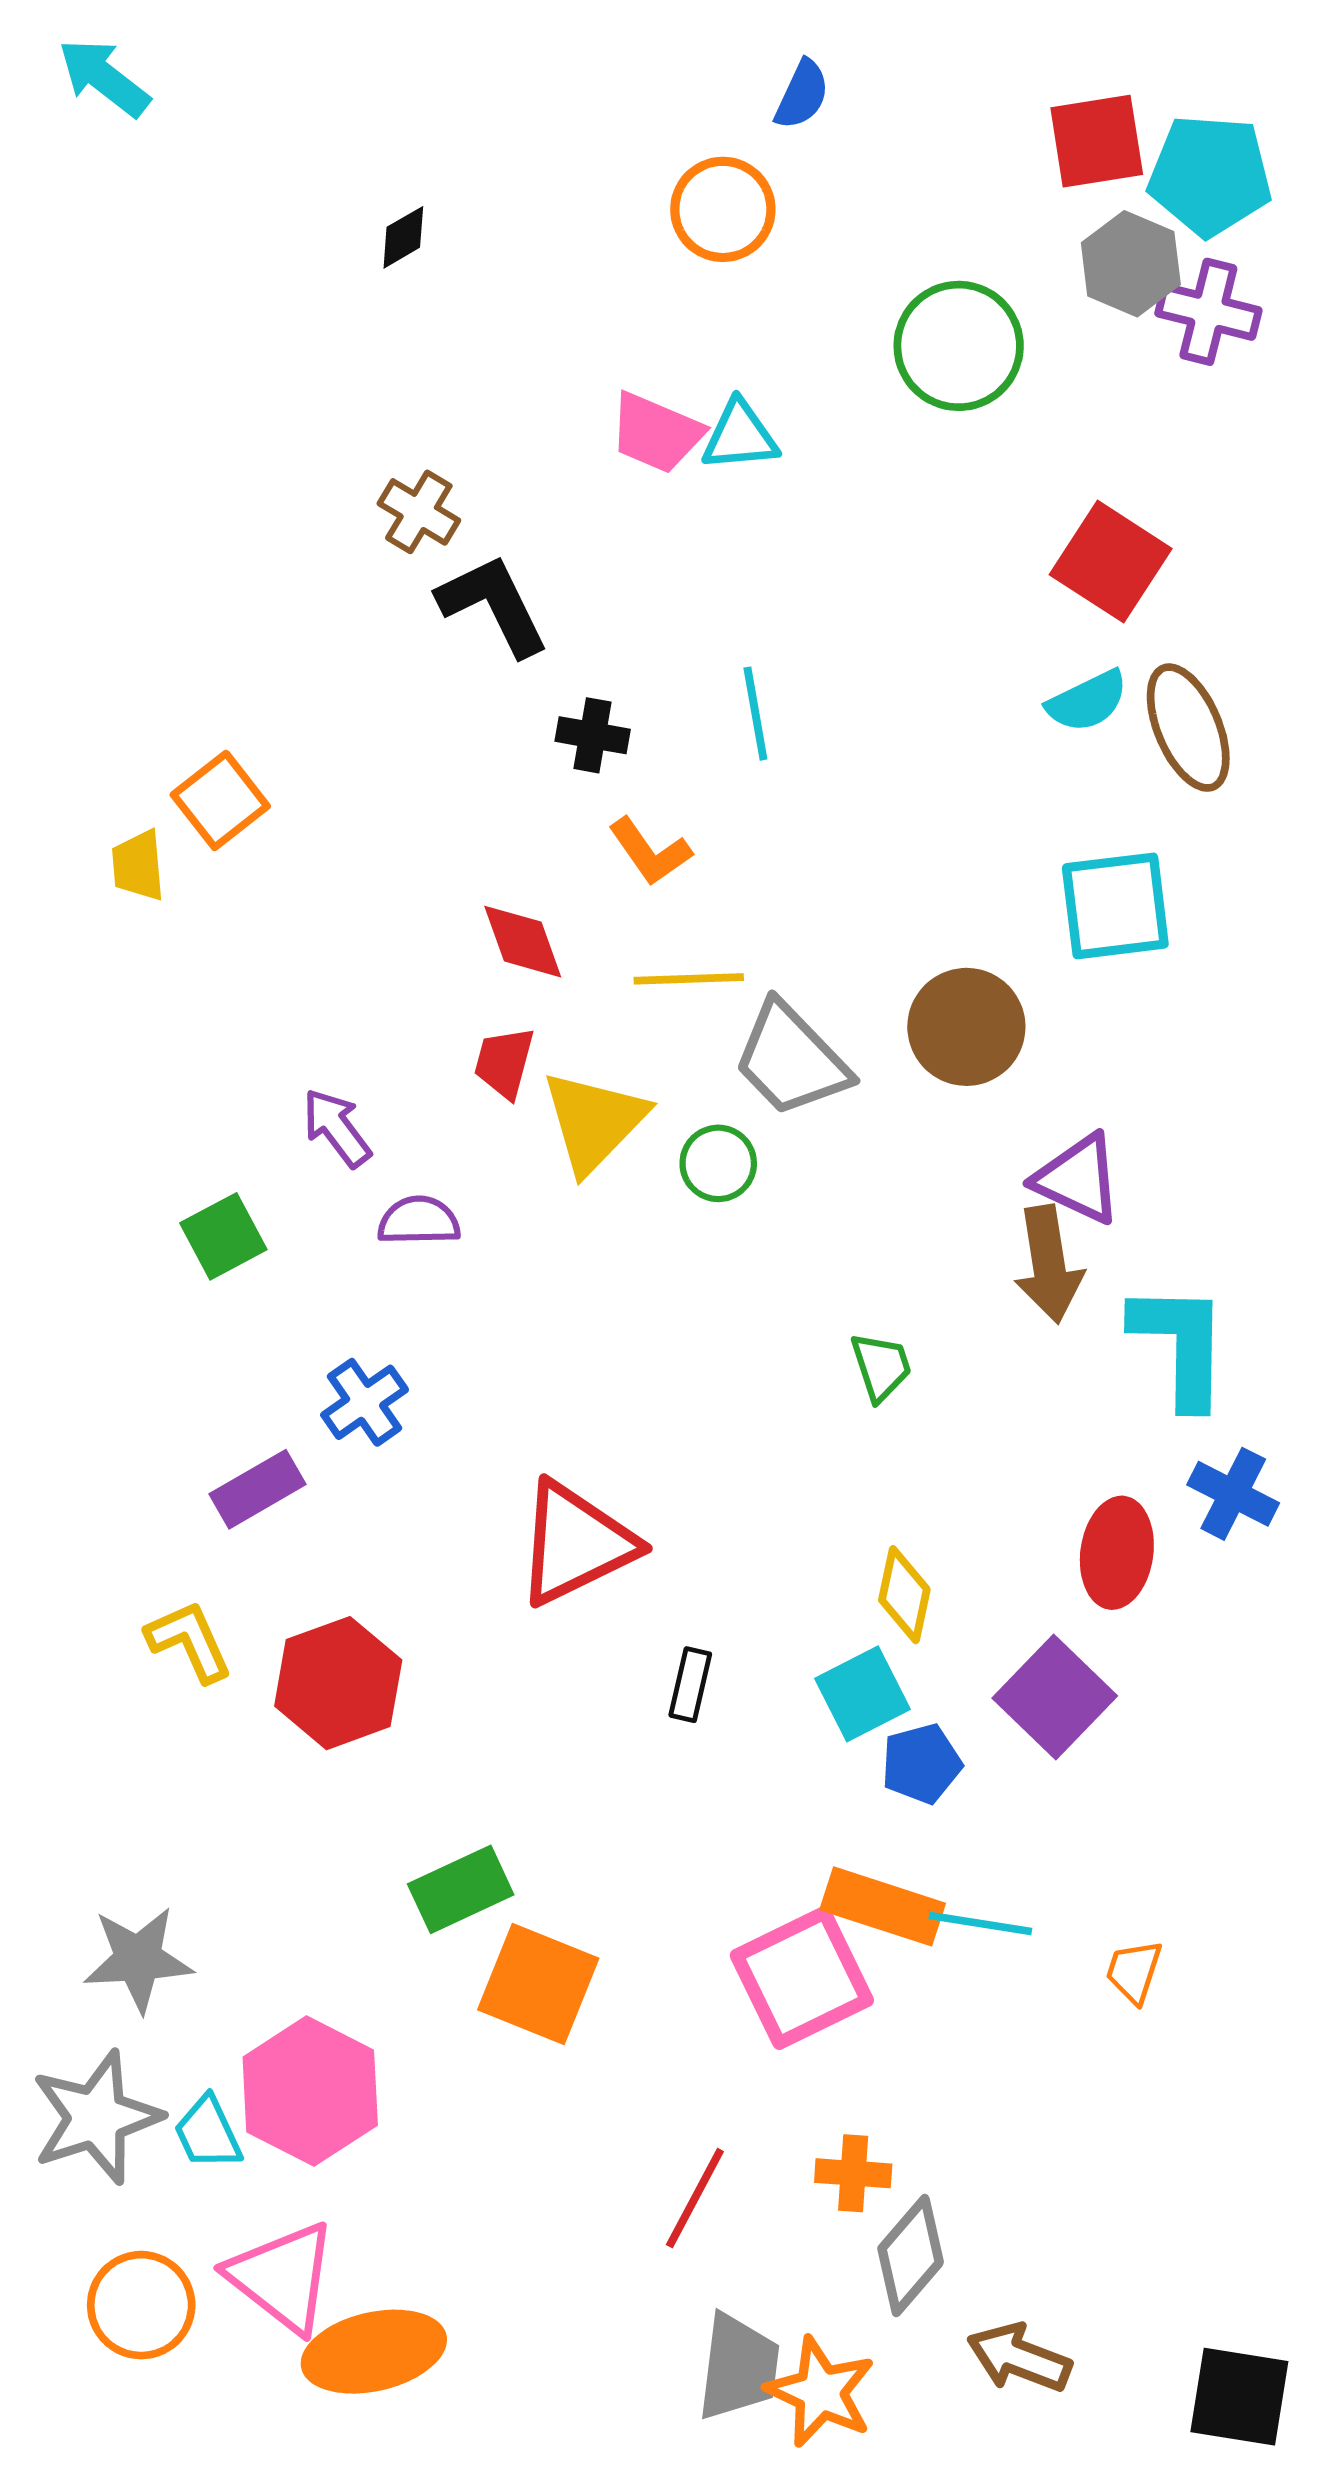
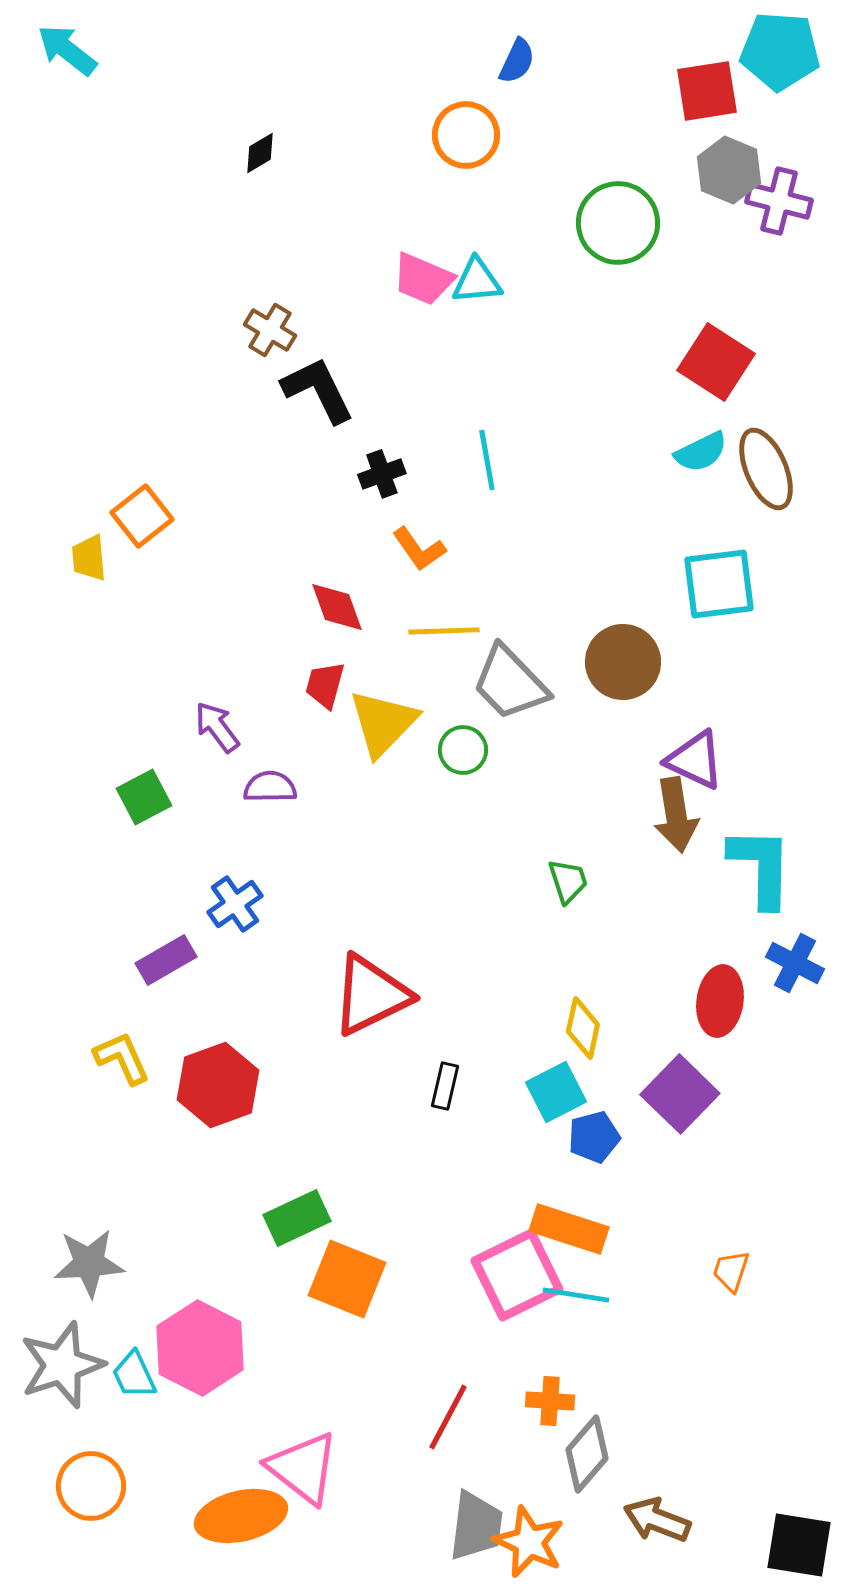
cyan pentagon: (1210, 175) -> (780, 51), moved
black cross: (593, 735) -> (382, 474), turned -30
cyan line: (980, 1923) -> (576, 1295), moved
pink triangle: (282, 2277) -> (303, 1468), moved

